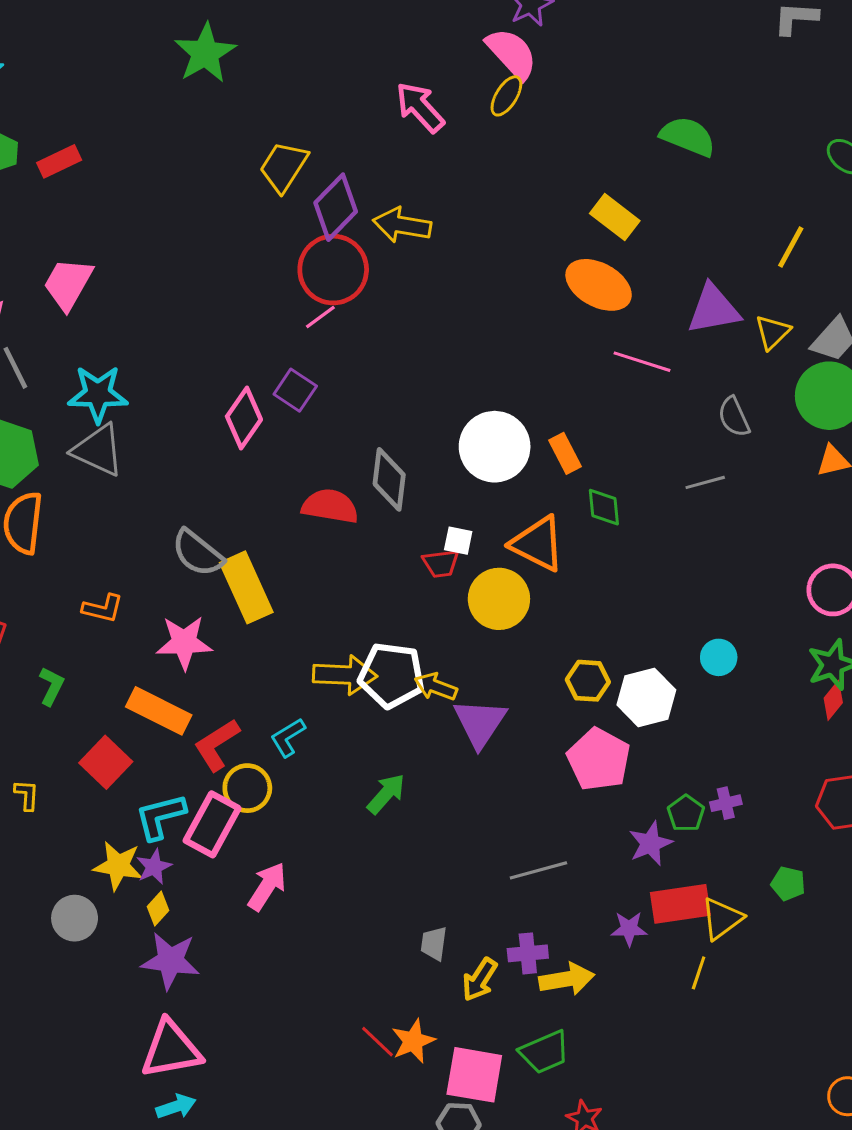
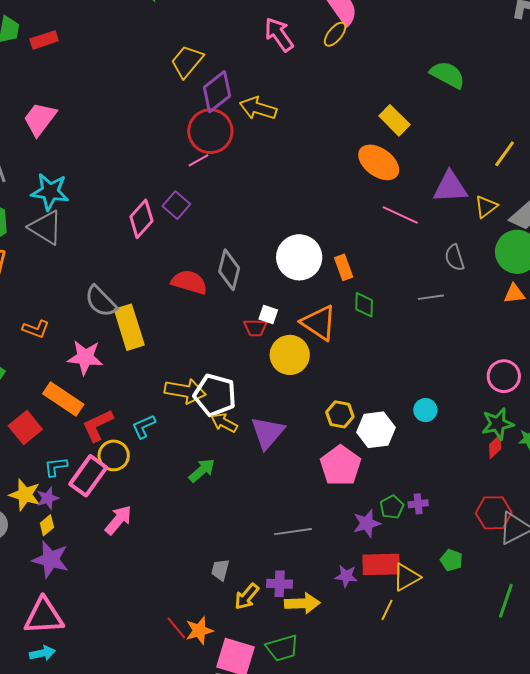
yellow arrow: (436, 687) -> (224, 423), moved
cyan L-shape: (160, 817) -> (56, 467), size x0.7

